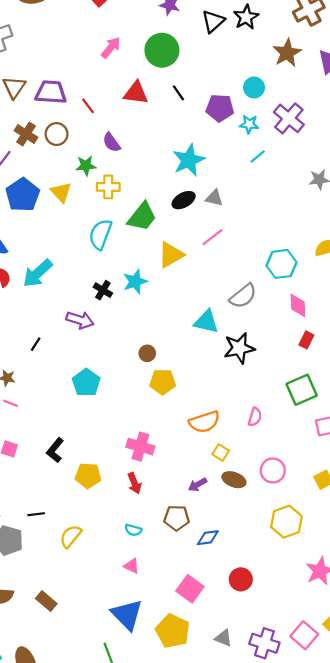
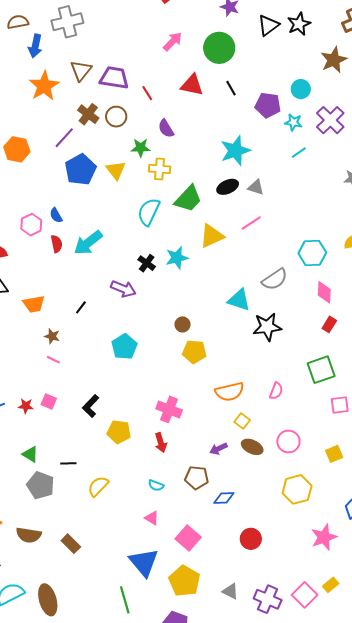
pink square: (190, 589) -> (188, 538), moved

